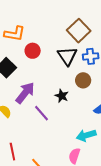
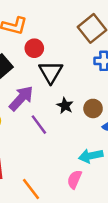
black triangle: (67, 56) -> (51, 72), moved
brown circle: (83, 80) -> (93, 108), moved

